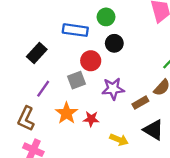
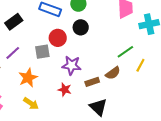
red star: (91, 119) -> (65, 90), moved
yellow arrow: (119, 140) -> (31, 103), moved

